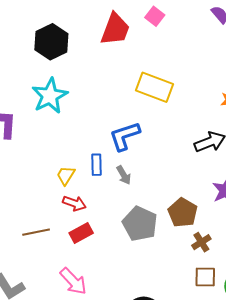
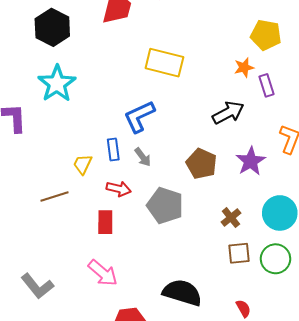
red arrow: (74, 203) -> (119, 189), moved
brown pentagon: (183, 213) -> (201, 164), moved
brown line: (36, 232) -> (54, 197), moved
red rectangle: (81, 233) -> (105, 222), turned -55

